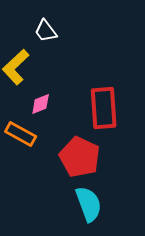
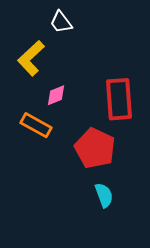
cyan semicircle: (89, 204) -> (104, 195), size x0.7

